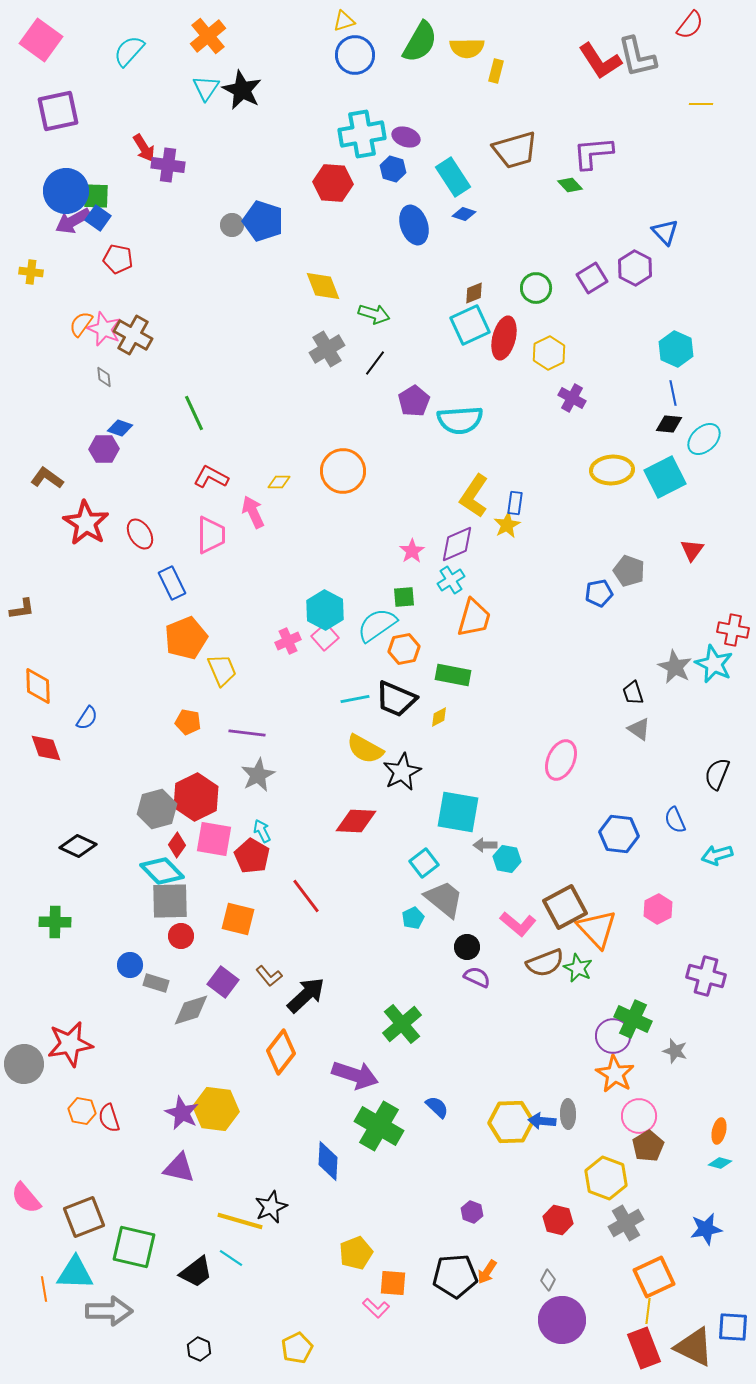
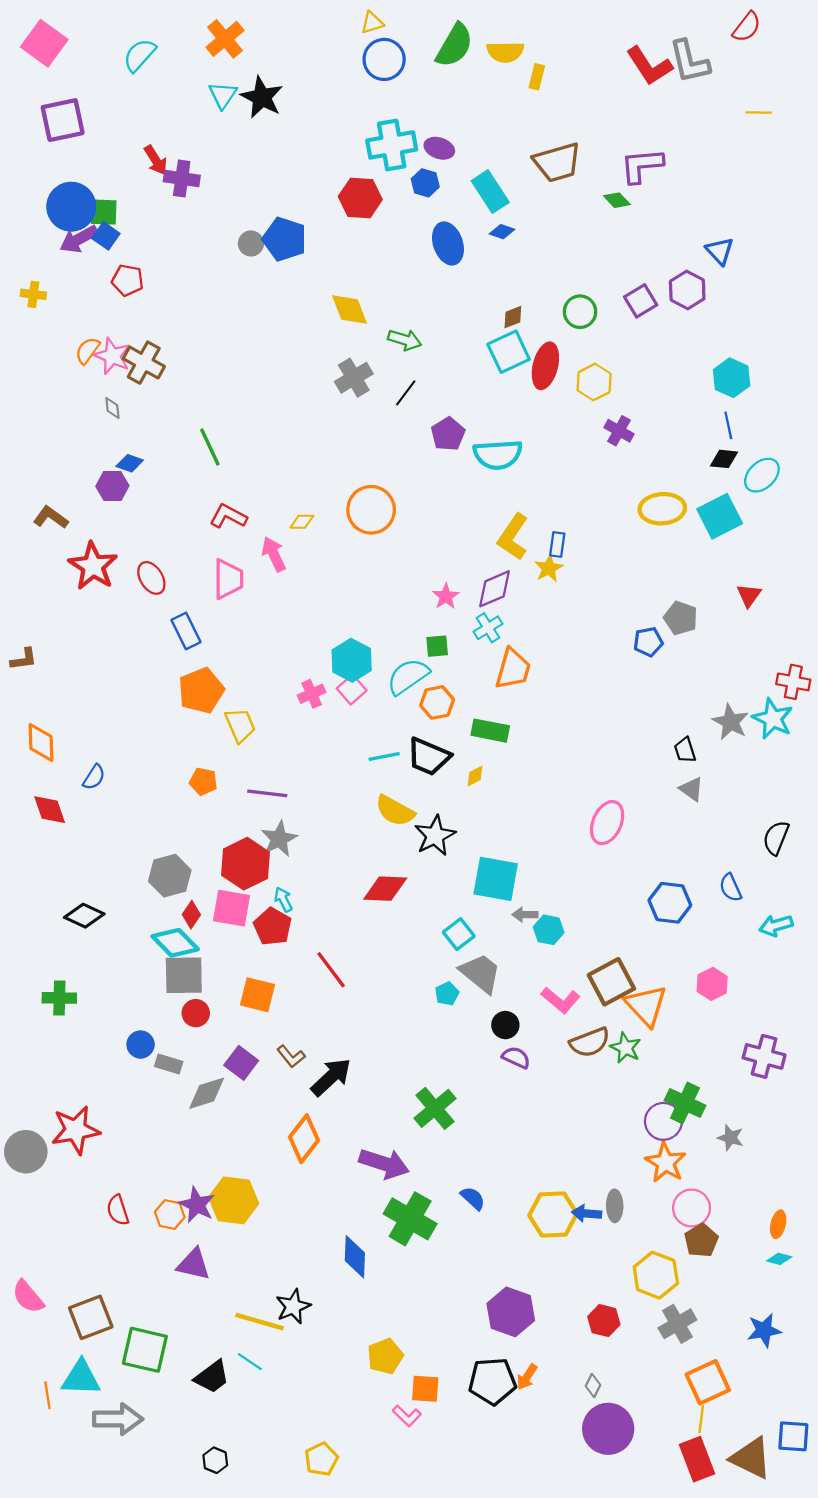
red hexagon: (196, 797) -> (246, 864), moved
orange hexagon: (82, 1111) -> (170, 1214), moved
purple hexagon: (472, 1212) -> (511, 1312), size x2.0

